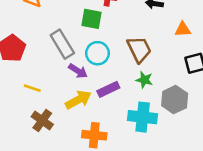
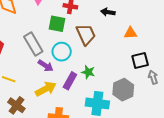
brown trapezoid: (139, 49) -> (86, 34), moved
green star: (144, 80) -> (88, 72), moved
purple rectangle: (108, 89) -> (70, 81), turned -36

